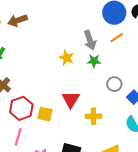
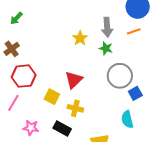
gray circle: (114, 84) -> (120, 76), size x1.6
yellow square: (45, 114) -> (52, 97), moved
yellow cross: (93, 116) -> (75, 108), moved

